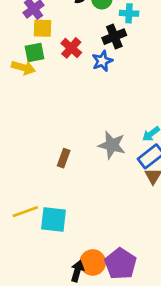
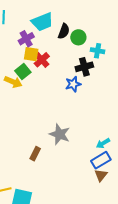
red cross: (71, 48) -> (42, 60), moved
green square: (34, 52) -> (23, 72), turned -35
gray star: (112, 145) -> (60, 134), moved

